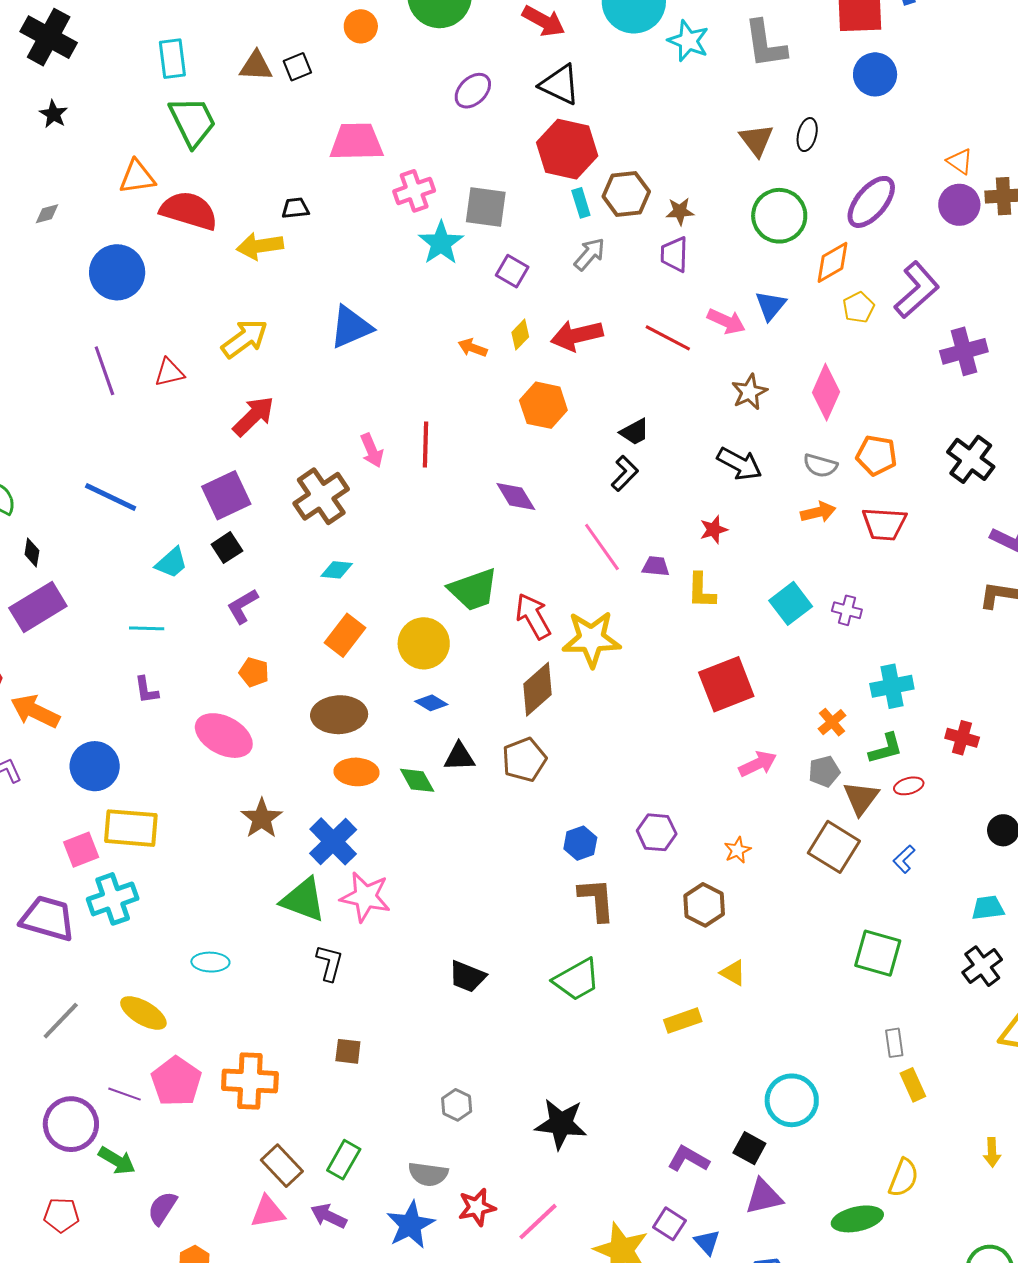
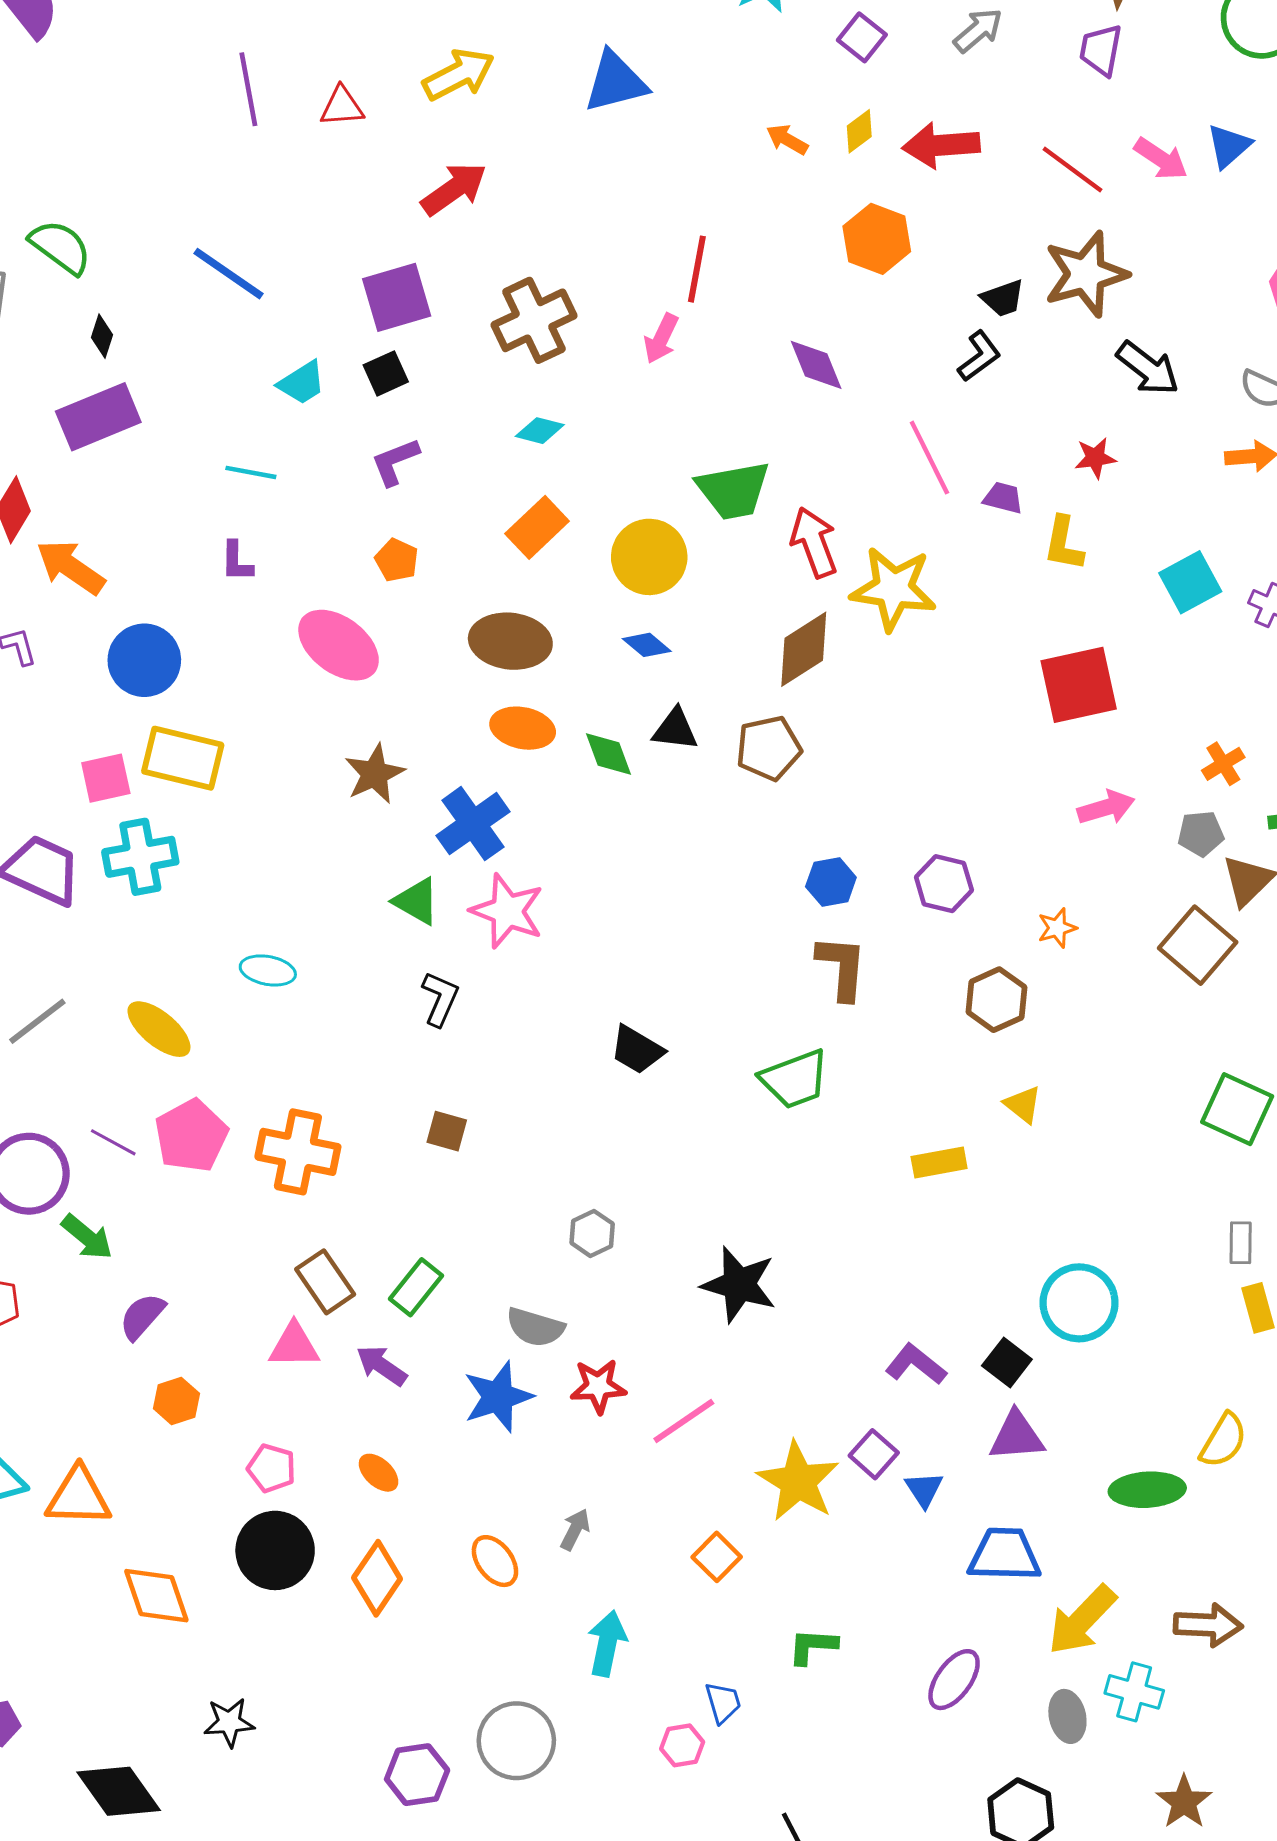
brown star: (749, 392) -> (1086, 274), moved, size x1.6
pink arrow: (372, 450) -> (661, 339), moved, turned 40
green triangle: (303, 900) -> (416, 901), size x0.7

